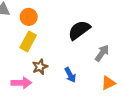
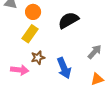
black semicircle: (79, 30) -> (68, 20), moved
blue arrow: (70, 75) -> (64, 68), size x1.5

